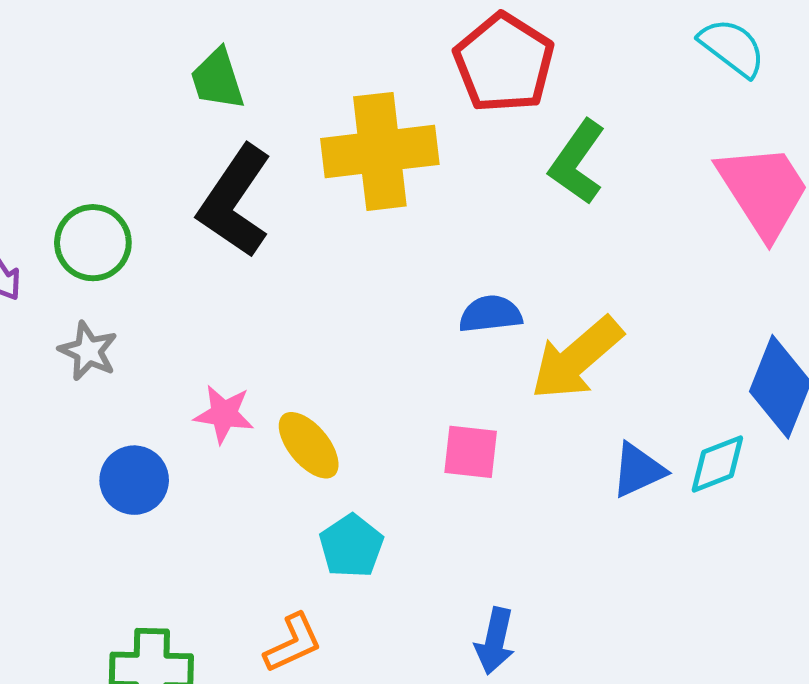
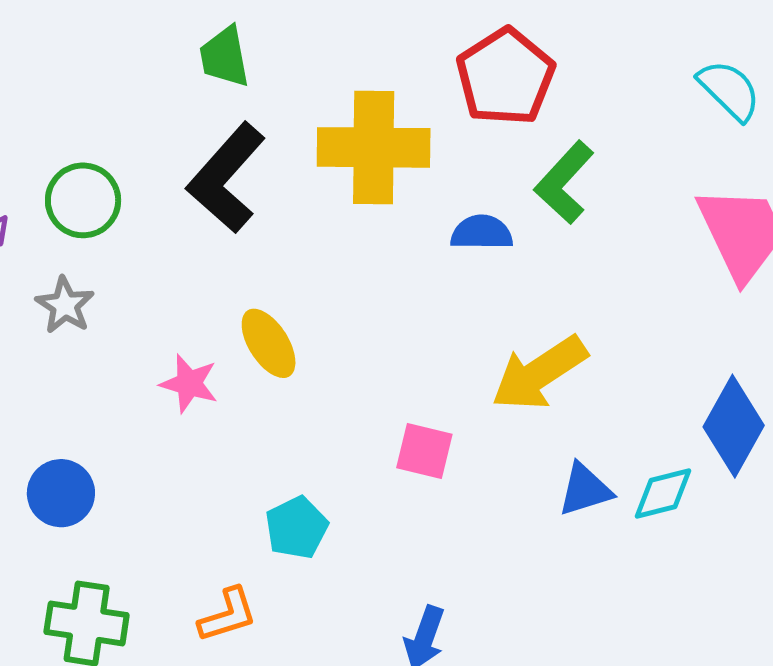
blue semicircle: (490, 314) -> (482, 233), moved
yellow ellipse: (309, 445) -> (269, 343), moved
blue circle: (134, 480) -> (61, 493), moved

